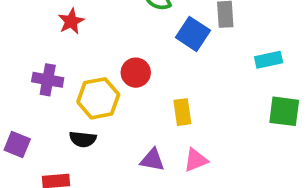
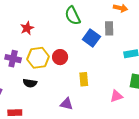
yellow hexagon: (98, 98) -> (38, 58), moved
black semicircle: (83, 139) -> (30, 83), moved
pink triangle: (196, 160) -> (116, 96), moved

